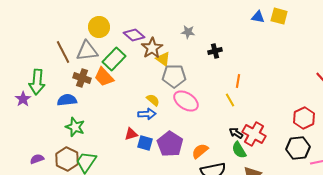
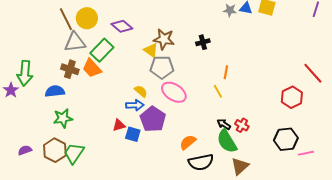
gray star: (188, 32) -> (230, 10), moved
brown star: (152, 48) -> (164, 39), moved, turned -30
brown line: (63, 52) -> (66, 19), moved
red hexagon: (304, 118) -> (292, 97), moved
green star: (75, 127) -> (63, 118), turned -30
red cross: (254, 134) -> (242, 125), size x0.6
purple pentagon: (170, 144) -> (153, 119), moved
green semicircle: (239, 150) -> (227, 141), size x1.4

